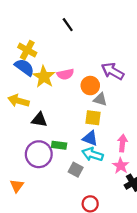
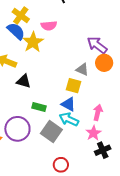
pink semicircle: (65, 74) -> (49, 26), moved
orange circle: (90, 86) -> (104, 63), moved
purple circle: (39, 154) -> (17, 129), moved
gray square: (76, 170) -> (51, 132), size x1.5

